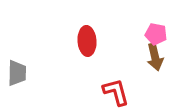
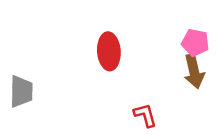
red L-shape: (116, 92) -> (145, 115), size x0.7

